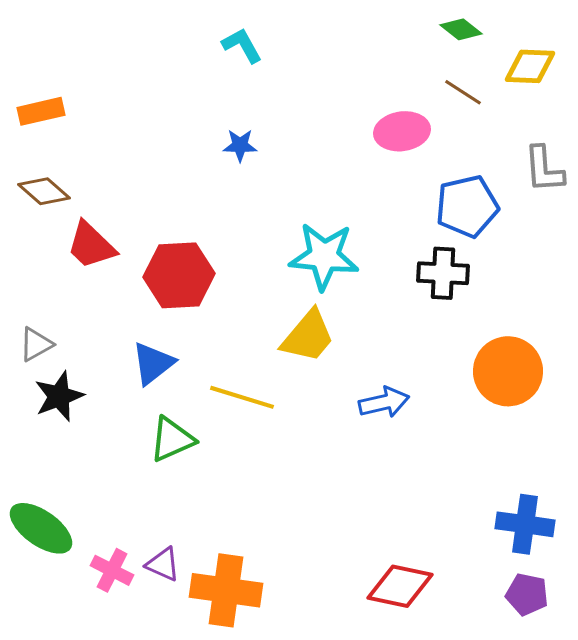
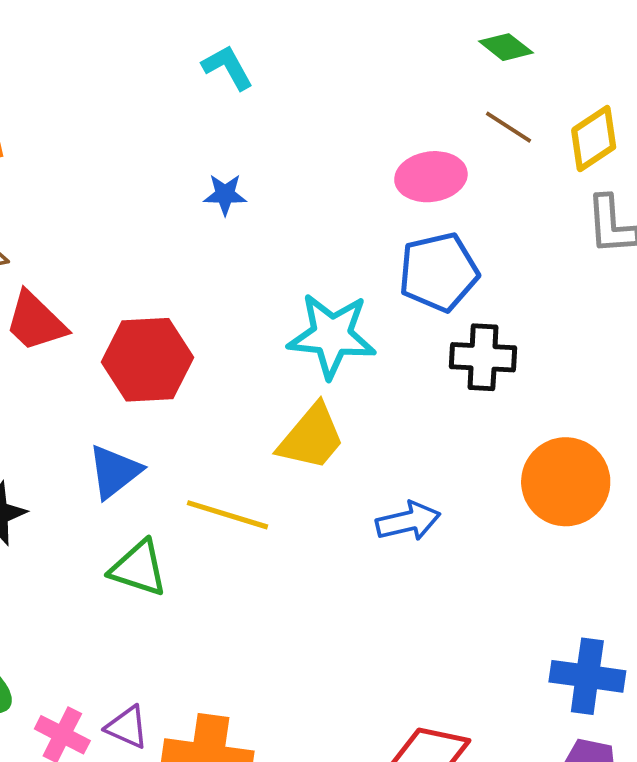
yellow diamond: (530, 66) -> (594, 139), moved, turned -36
blue pentagon: (467, 206) -> (439, 272), moved
green triangle: (172, 439) -> (139, 568), turned 42

